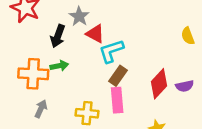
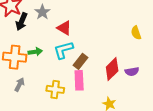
gray star: (79, 16) -> (42, 12), moved
black arrow: (58, 36) -> (22, 22), moved
cyan L-shape: (111, 51) -> (63, 50), moved

